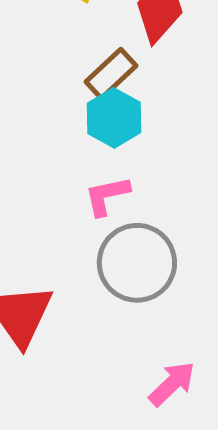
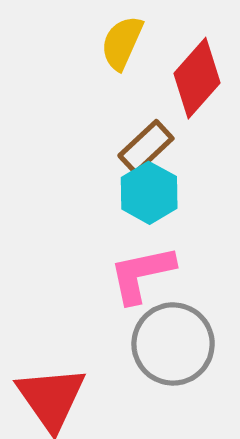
pink L-shape: (107, 196) -> (142, 274), size x1.4

